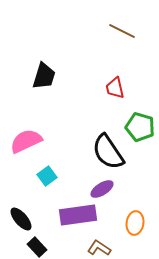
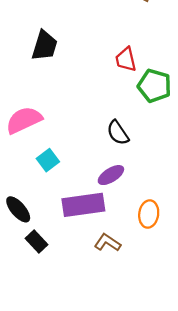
green pentagon: (140, 127) -> (154, 86), moved
black semicircle: (108, 152) -> (118, 133), size x0.6

